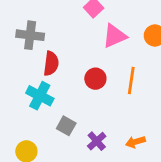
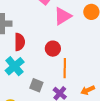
orange line: (131, 80) -> (65, 68), moved
cyan cross: (40, 96) -> (15, 66), turned 30

